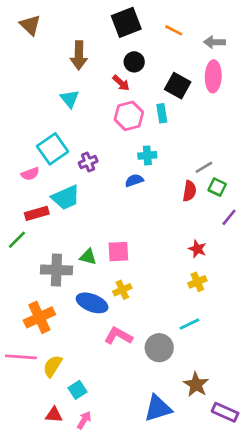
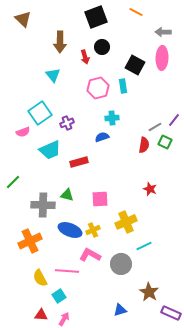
orange line: (174, 30) -> (136, 12), moved
red arrow: (121, 83) -> (85, 57), moved, turned 32
red rectangle: (37, 213) -> (79, 162), moved
purple line: (229, 217) -> (174, 120), moved
pink square: (118, 252) -> (100, 199), moved
yellow cross: (197, 282) -> (126, 222), moved, size x1.5
yellow cross: (122, 290) -> (93, 230), moved
pink line: (21, 357) -> (67, 271), moved
yellow semicircle: (53, 366) -> (40, 278), turned -60
blue triangle: (158, 408) -> (120, 310), size x0.6

